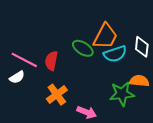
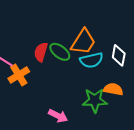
red semicircle: (51, 61) -> (41, 52), moved
orange cross: (57, 95) -> (19, 75), moved

